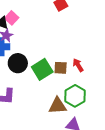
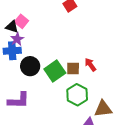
green hexagon: (75, 96) -> (77, 95), moved
brown triangle: (58, 106) -> (103, 109), moved

